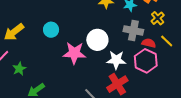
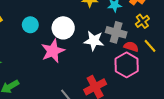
white circle: (97, 40) -> (63, 28), moved
pink star: (74, 53) -> (53, 51), turned -30
white star: (116, 60) -> (94, 41), moved

